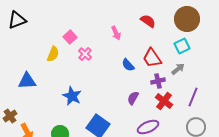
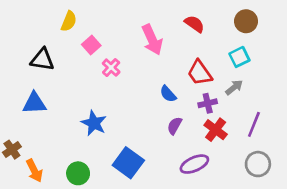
brown circle: (187, 19) -> (246, 21), size x0.7
black triangle: (17, 20) -> (42, 60), moved, turned 30
pink arrow: (116, 33) -> (152, 40), size x1.6
yellow semicircle: (53, 54) -> (69, 21), moved
blue semicircle: (128, 65) -> (168, 94), moved

